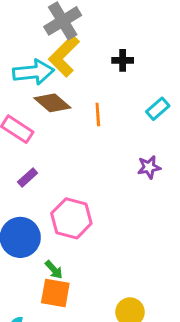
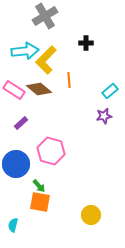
yellow L-shape: (64, 56) -> (46, 60), moved
brown diamond: (52, 103) -> (39, 89), moved
cyan rectangle: (158, 109) -> (110, 91), moved

